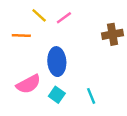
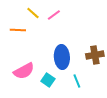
brown cross: (113, 34) -> (95, 55), moved
blue ellipse: (57, 62) -> (62, 57), moved

